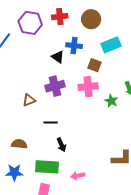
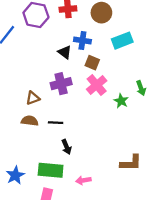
brown square: (95, 65) -> (92, 63), moved
pink cross: (88, 87) -> (97, 85), turned -36
brown semicircle: (19, 144) -> (30, 121), moved
blue star: (14, 172) -> (15, 175), turned -30

